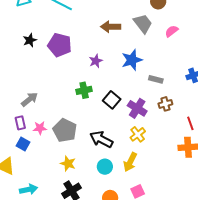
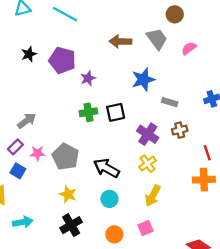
purple star: (96, 61) -> (88, 78), moved
black square: (112, 100) -> (116, 112), moved, turned 36
purple rectangle: (20, 123) -> (15, 147), turned 56
yellow arrow: (130, 162) -> (153, 196), moved

